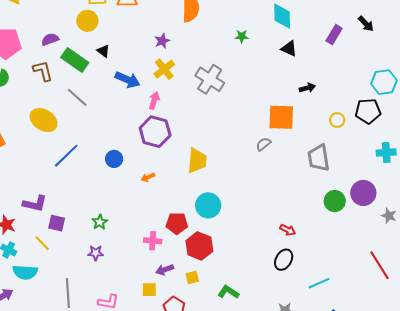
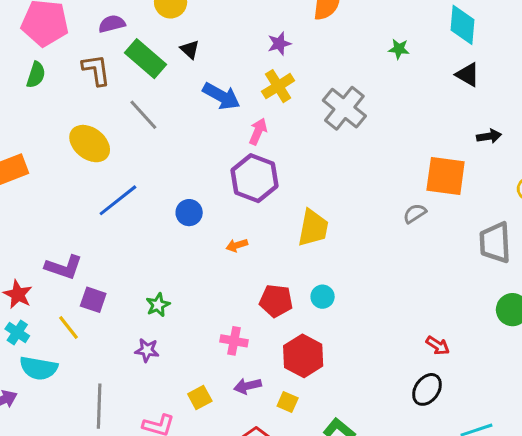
cyan circle: (208, 205) -> (323, 297), size x0.6
red pentagon: (177, 223) -> (276, 301), moved
yellow square: (192, 278) -> (288, 402), turned 32
yellow square: (149, 290) -> (200, 398), moved, turned -35

